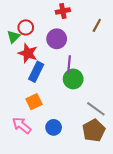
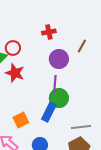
purple circle: (57, 39) -> (59, 59), moved
blue rectangle: (36, 72) -> (49, 112), moved
gray line: (96, 109) -> (81, 127), turned -42

